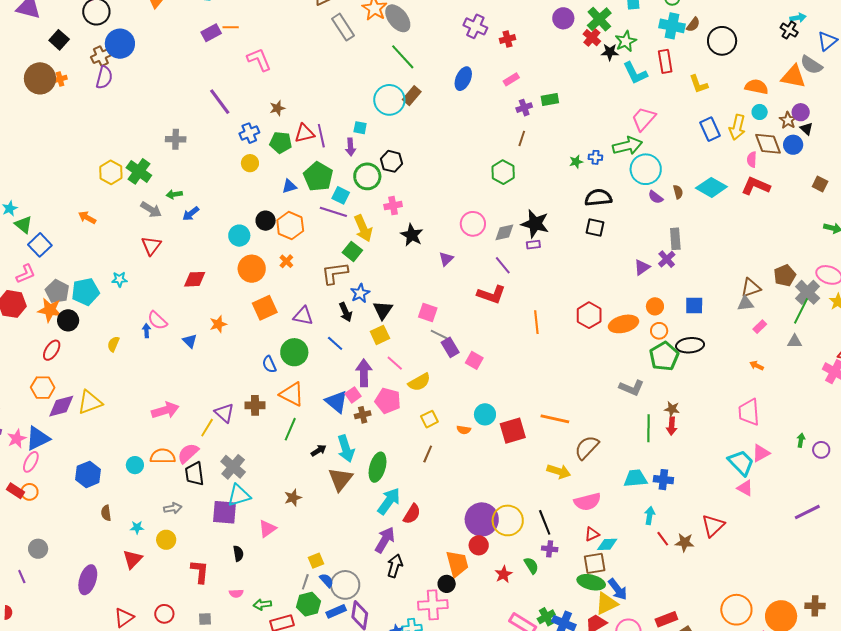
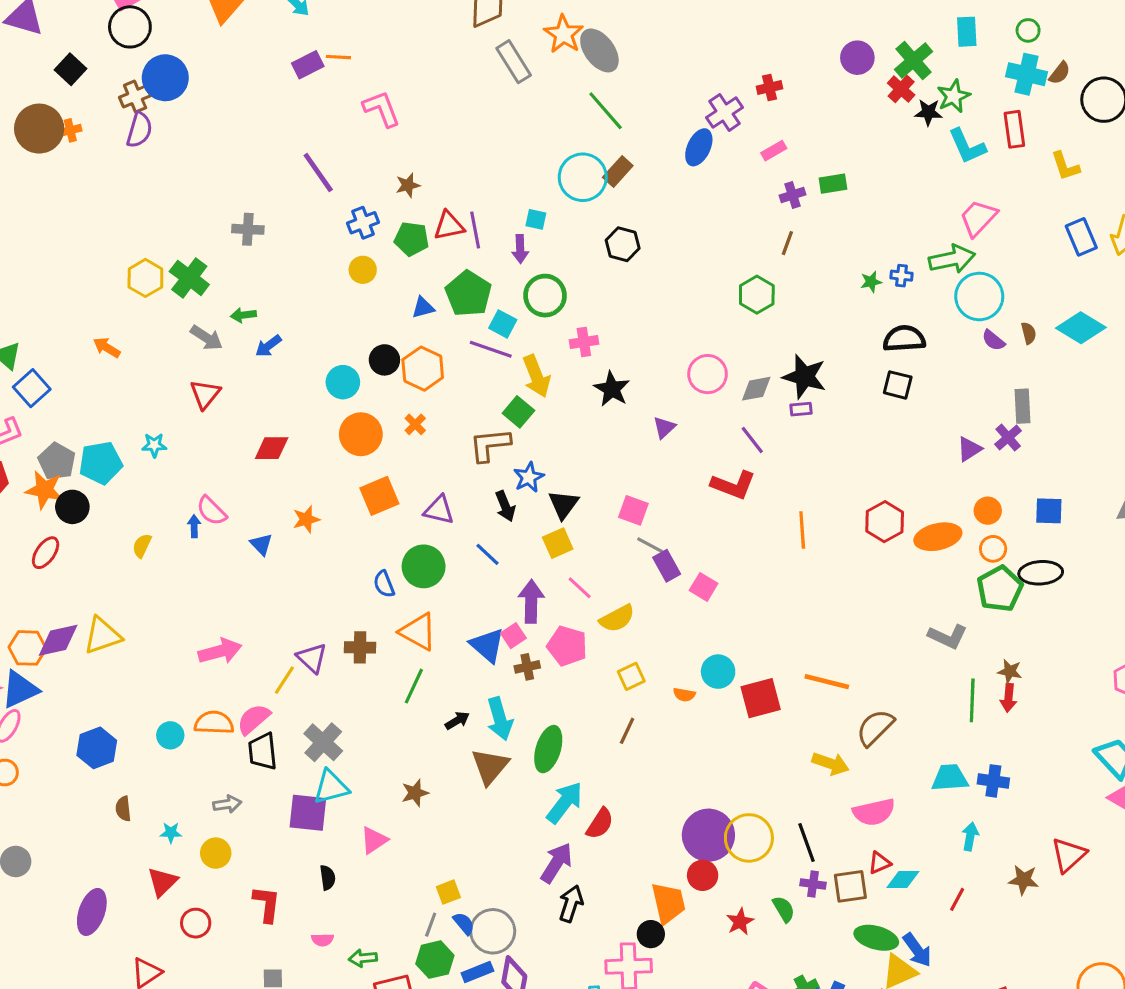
purple cross: (475, 26) -> (725, 112), moved, turned 30
black hexagon: (392, 161) -> (623, 244), moved
orange hexagon: (43, 388) -> (28, 648), moved
red line: (663, 539) -> (957, 899), moved, turned 63
brown square: (595, 563) -> (850, 886), moved
red circle: (164, 614) -> (196, 923), moved

